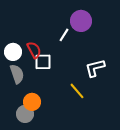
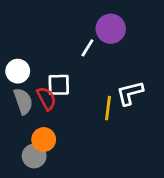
red semicircle: (34, 50) -> (46, 98), moved
yellow line: (77, 91) -> (108, 108), moved, turned 48

